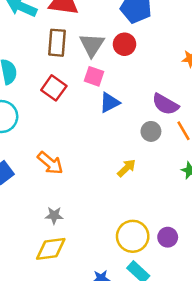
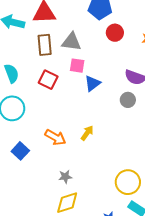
red circle: (124, 44) -> (115, 33), moved
gray triangle: (92, 45) -> (71, 42), turned -45
yellow arrow: (126, 168) -> (87, 133), moved

